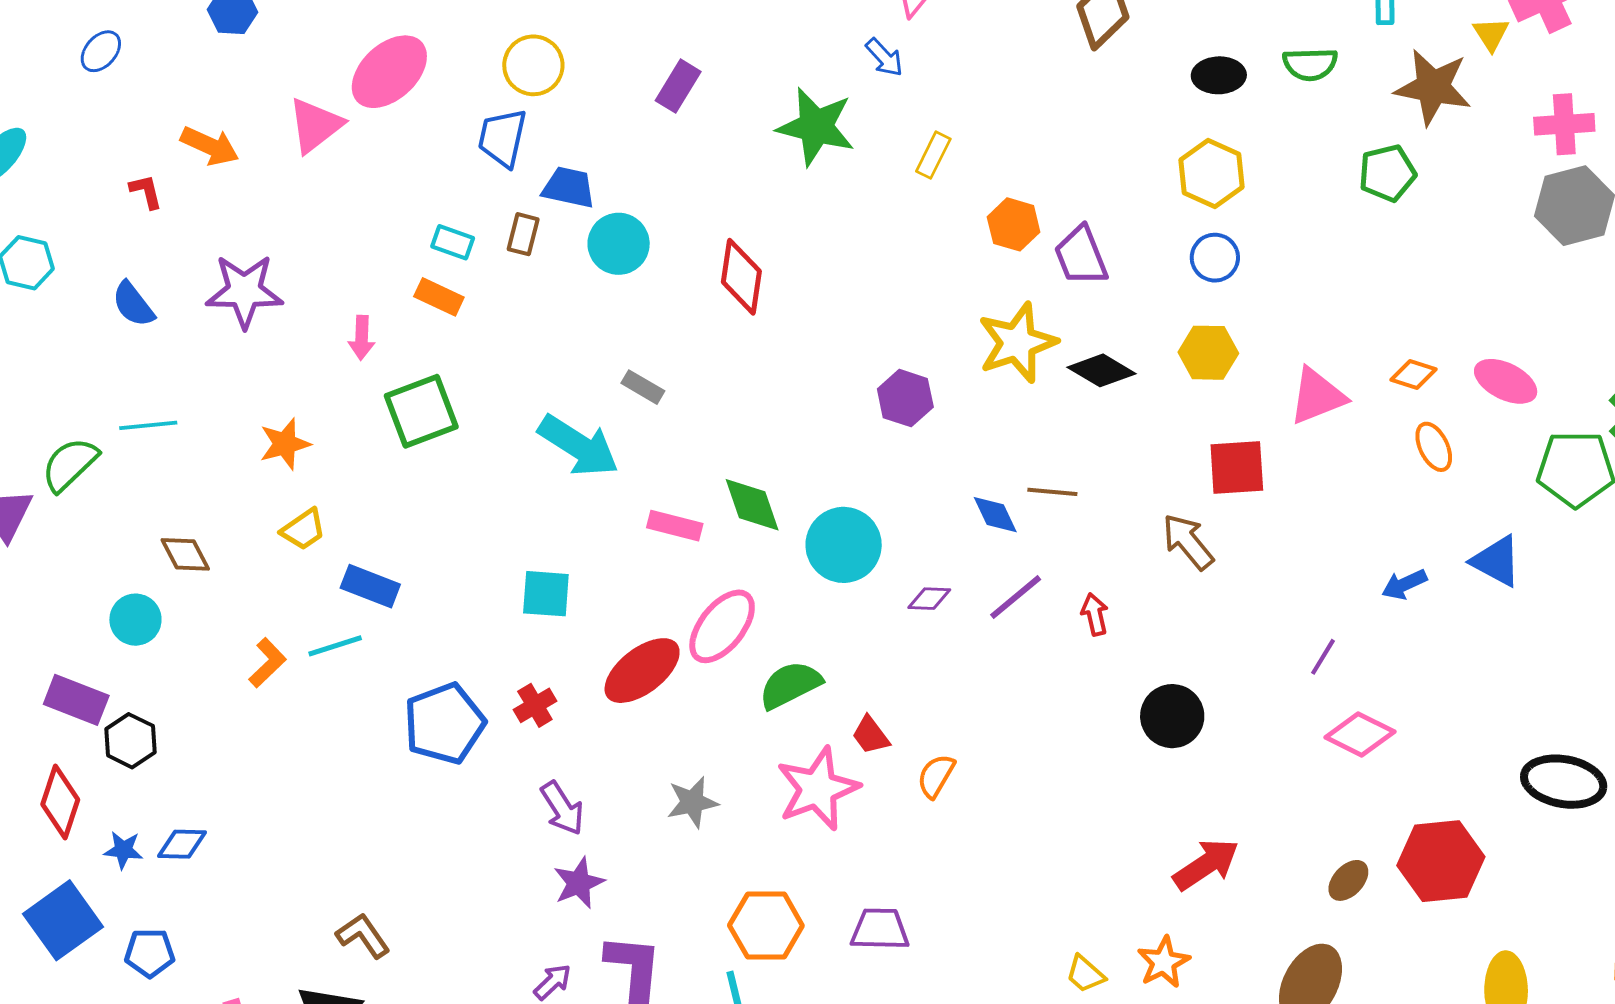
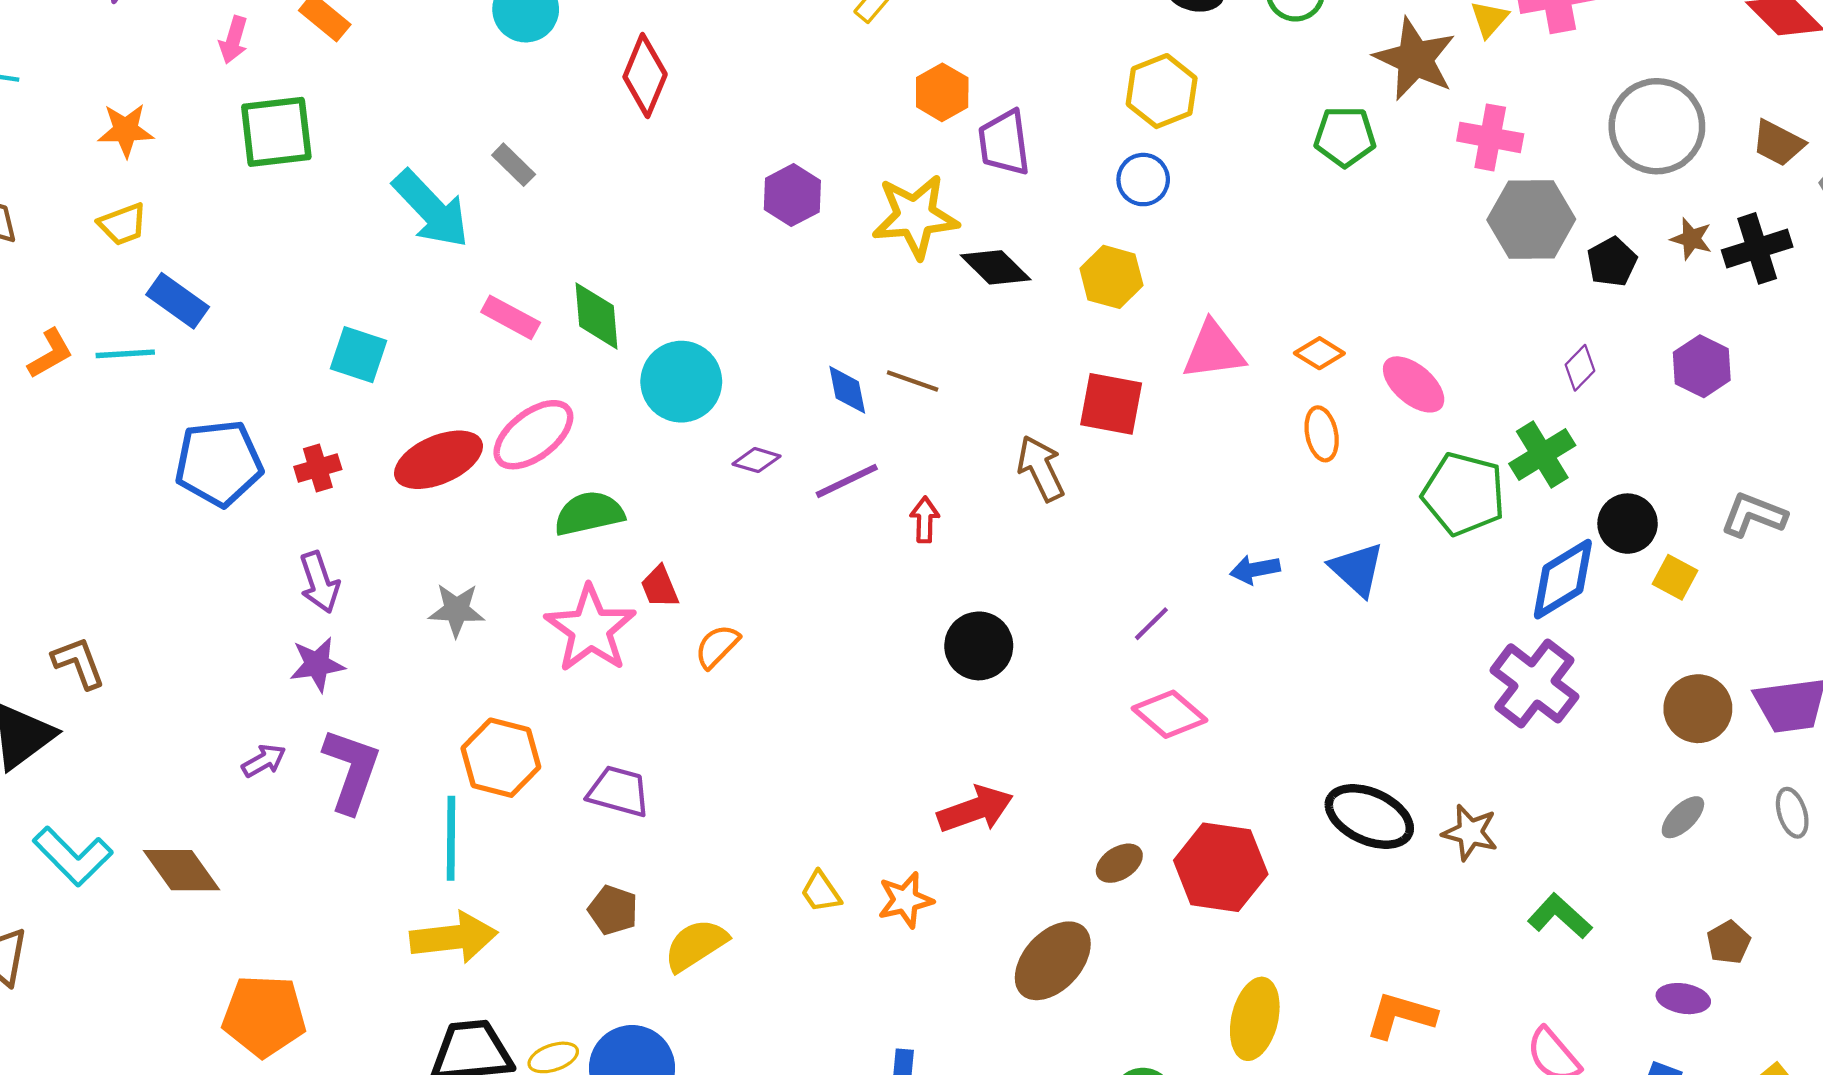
pink cross: (1564, 124) -> (1490, 137), moved
purple hexagon: (905, 398) -> (792, 195), moved
pink star: (818, 789) -> (590, 629), turned -30

